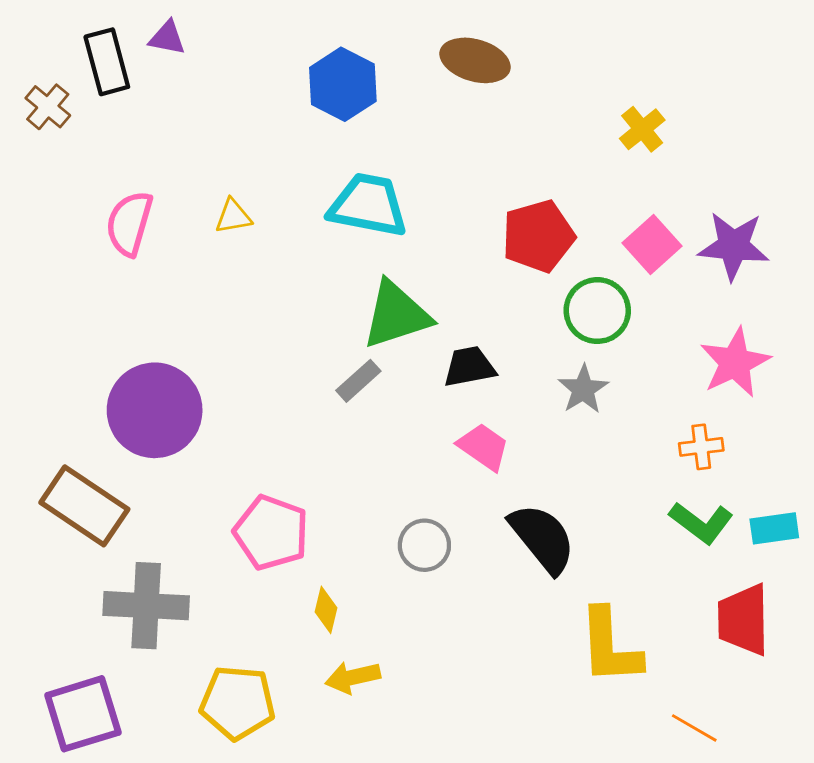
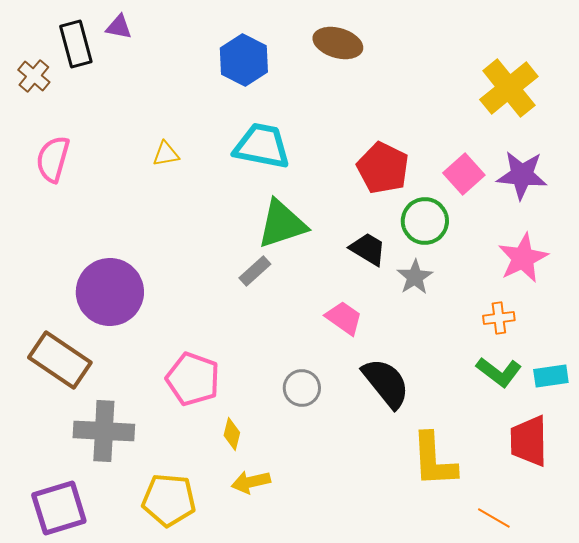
yellow cross: (642, 129) -> (509, 88), moved, size x1.8
pink semicircle: (129, 223) -> (53, 159), moved
red pentagon: (538, 236) -> (383, 168), turned -30
black trapezoid: (469, 367) -> (368, 249), moved, turned 42

